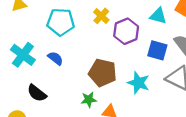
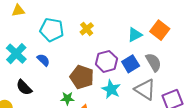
cyan triangle: (158, 16) -> (135, 35), turned -49
purple hexagon: (126, 31) -> (106, 61), moved
blue square: (157, 50) -> (131, 64), turned 36

